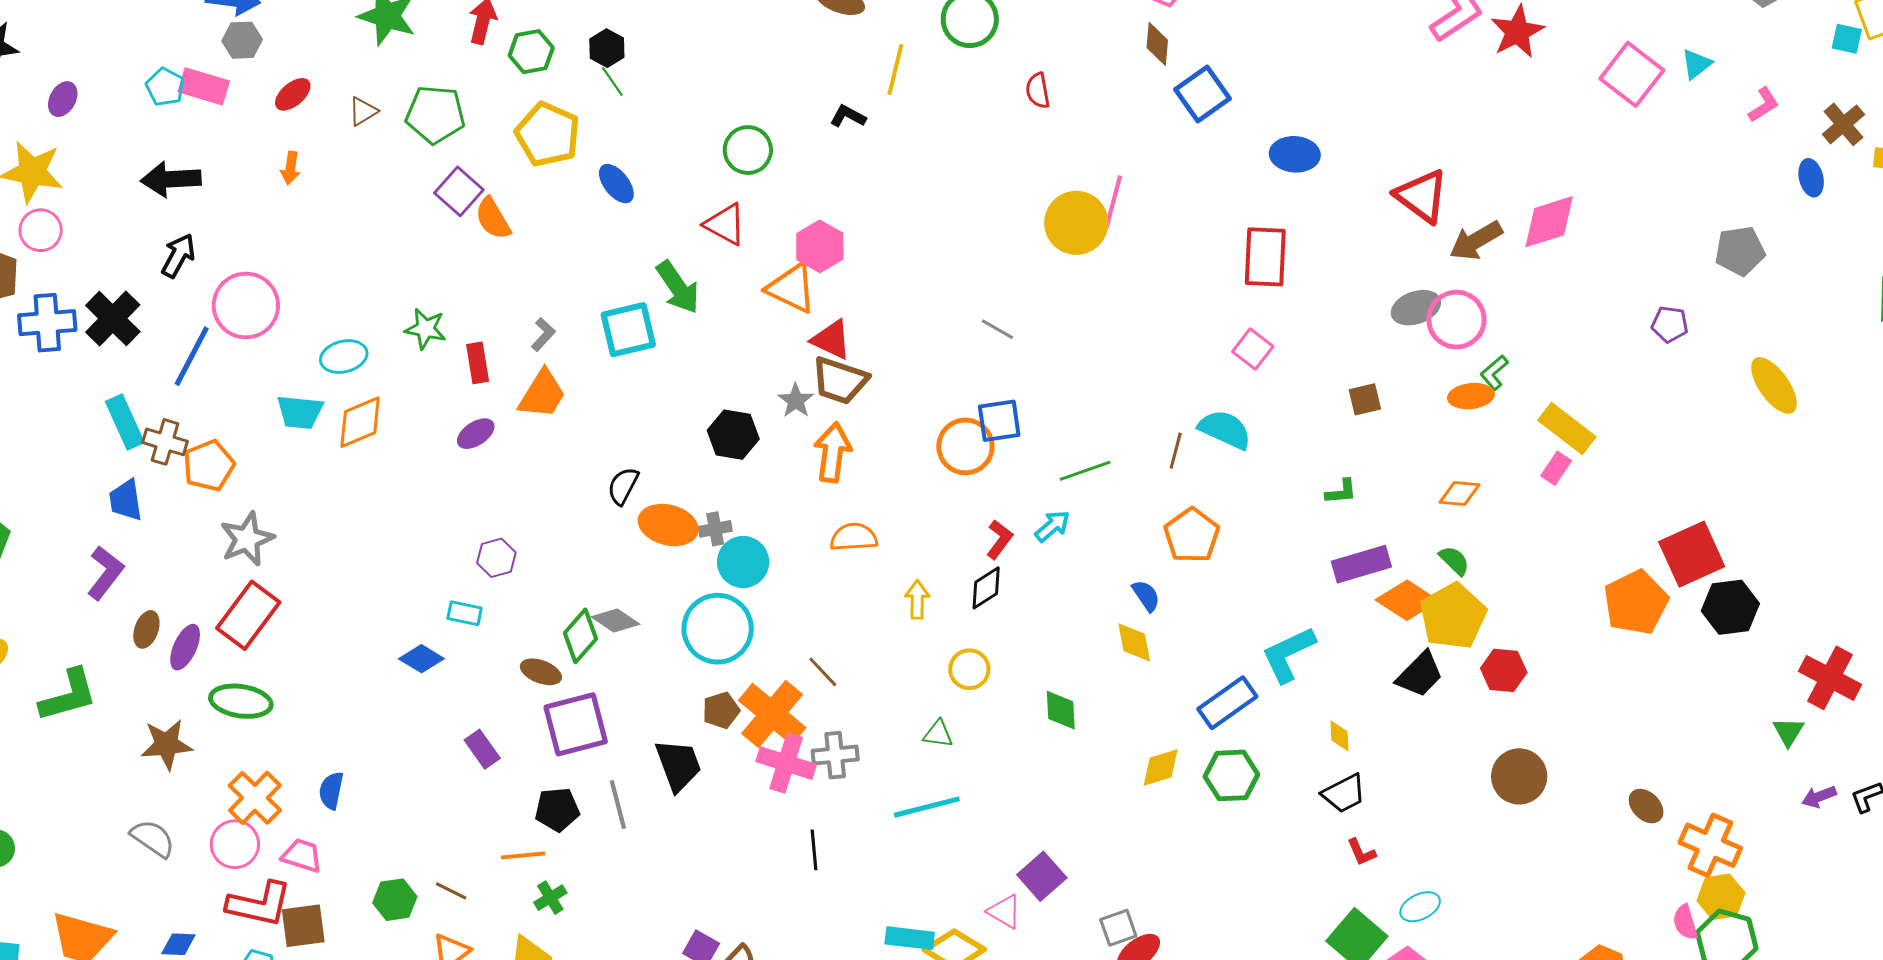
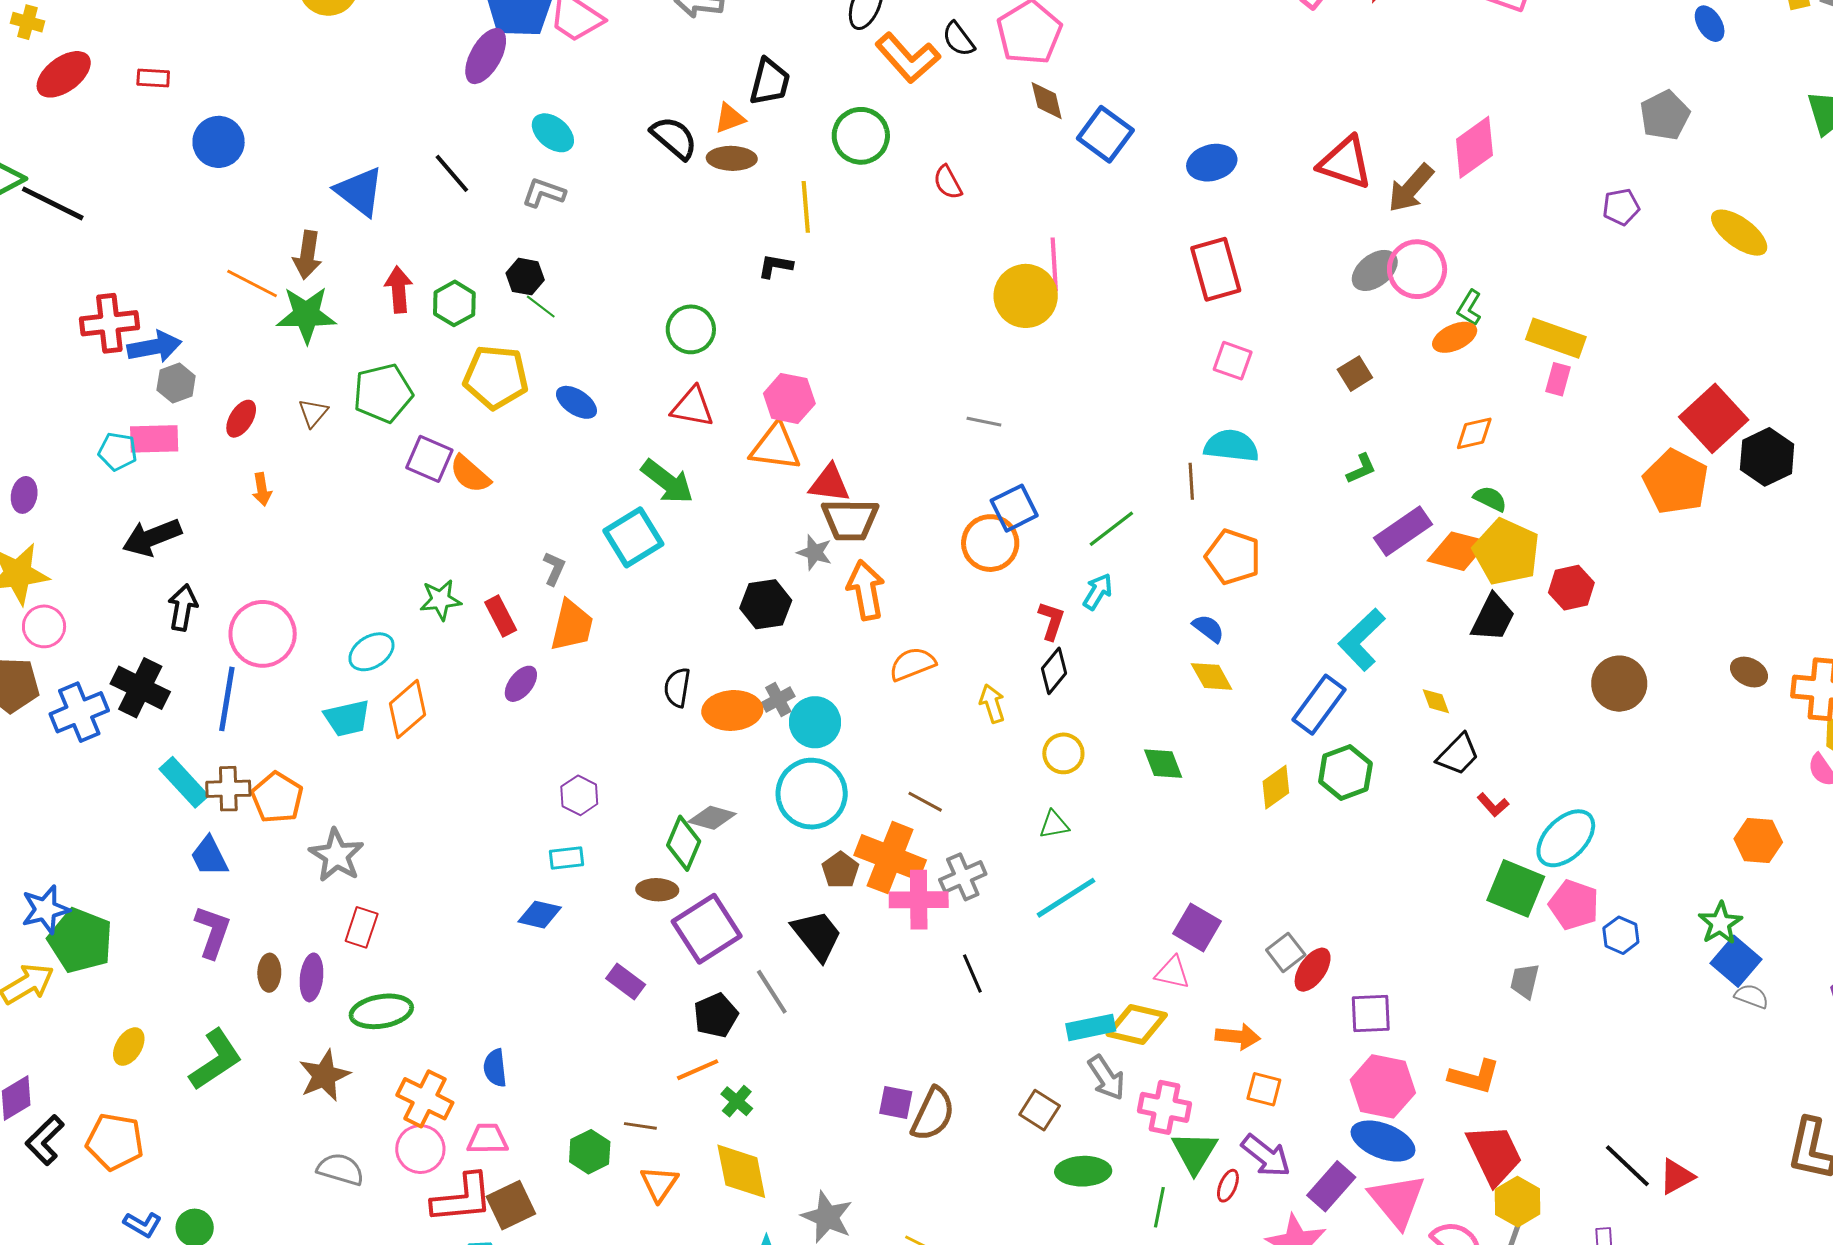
red rectangle: (248, 615) -> (362, 927), size x0.6
cyan ellipse: (1420, 907) -> (1566, 838), size x1.6

